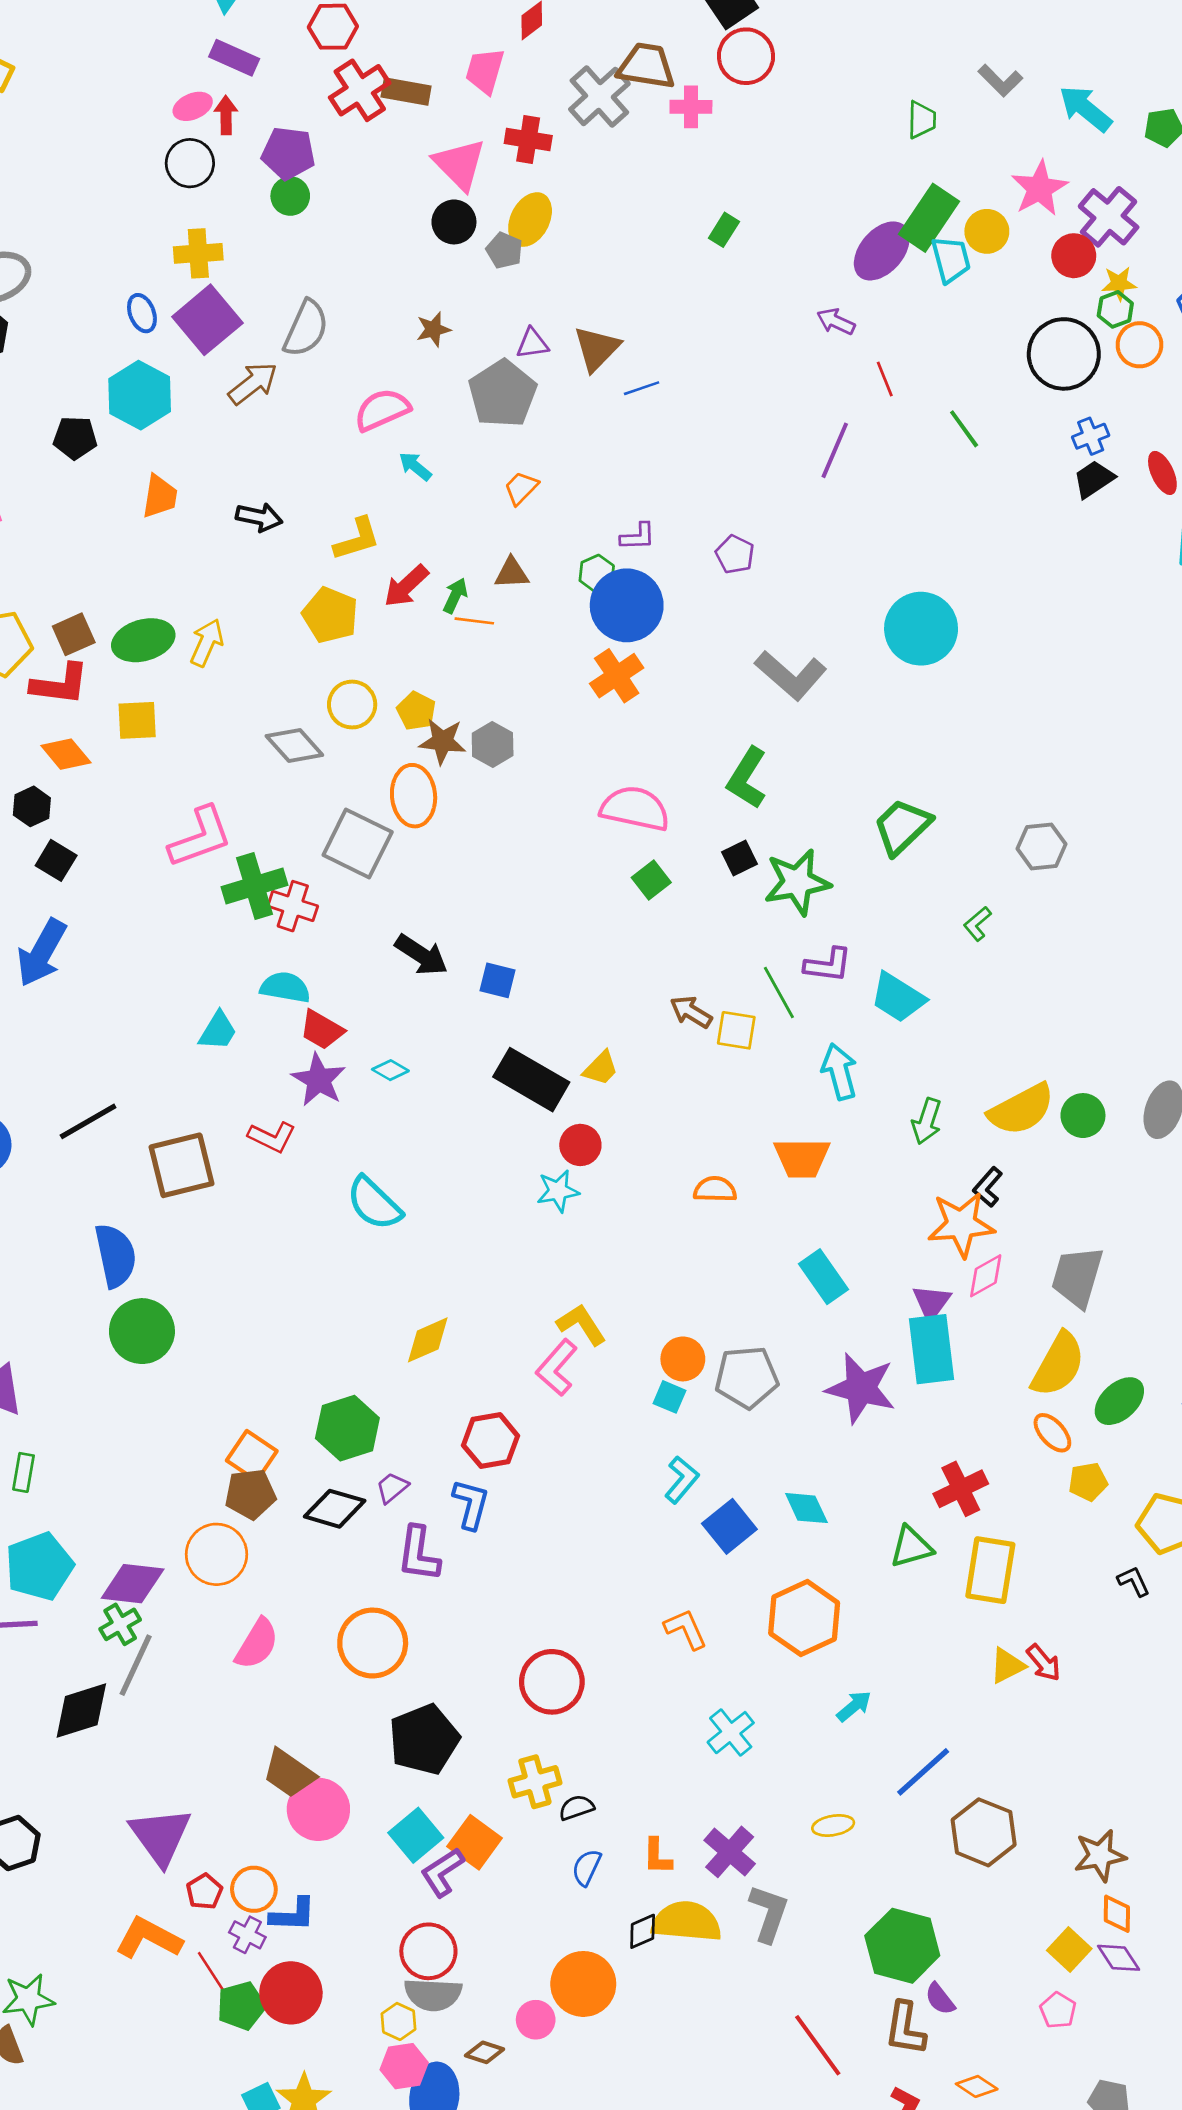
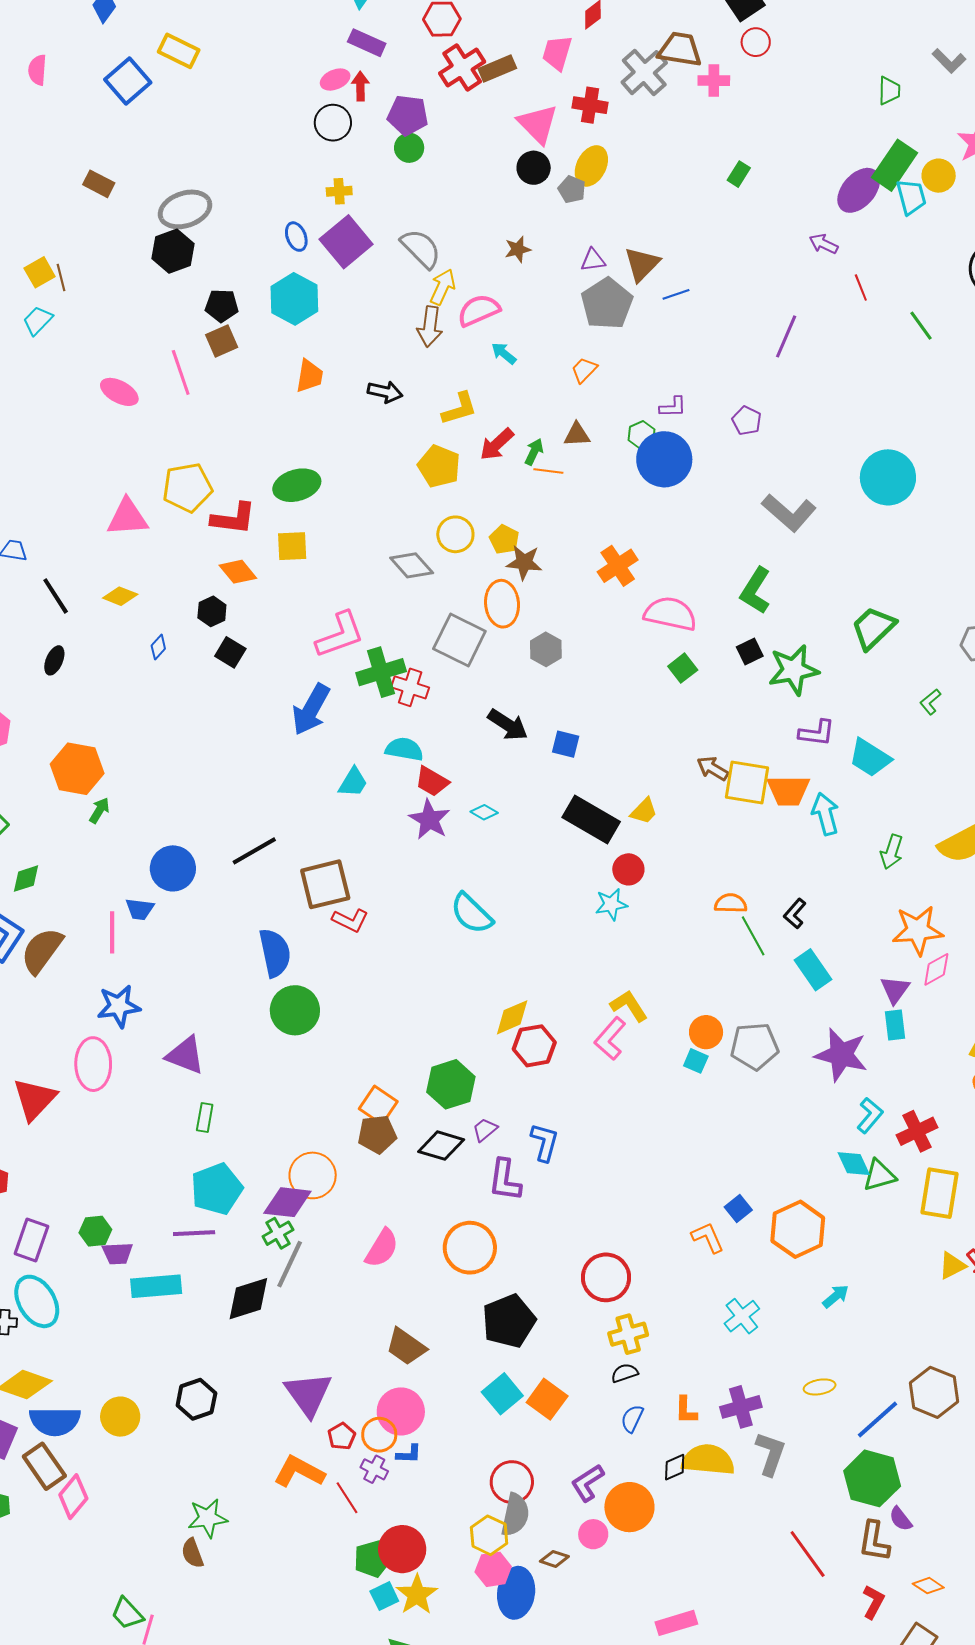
red circle: (746, 56) -> (756, 42), size x0.7
brown rectangle: (406, 92) -> (497, 69), turned -33
yellow cross: (198, 253) -> (339, 191), size x0.7
gray semicircle: (306, 328) -> (421, 248), turned -69
brown arrow: (253, 383) -> (430, 327), moved, turned 135
gray pentagon: (503, 394) -> (607, 304), moved
black pentagon: (75, 438) -> (222, 306), moved
purple line: (835, 450) -> (786, 336), moved
brown square: (74, 634) -> (222, 341), moved
yellow arrow: (207, 643) -> (443, 287), moved
orange cross: (617, 676) -> (618, 566), moved
gray hexagon: (493, 744) -> (546, 649), moved
blue arrow: (42, 953) -> (311, 710), moved
green line: (779, 992) -> (753, 936), moved
yellow square: (736, 1030) -> (747, 782), size x1.5
red L-shape: (272, 1137) -> (350, 920), moved
orange trapezoid: (802, 1158) -> (788, 790), moved
black L-shape: (988, 1187) -> (795, 914), moved
cyan rectangle: (931, 1349) -> (895, 1025), size x0.6
red hexagon: (491, 1441) -> (534, 1046), moved
cyan L-shape: (682, 1480) -> (870, 1115), moved
cyan diamond: (806, 1508) -> (854, 1164), moved
blue square: (729, 1526) -> (738, 1209), moved, size x0.7
orange circle: (216, 1554) -> (313, 1175), moved
blue line: (923, 1772) -> (877, 1420), moved
yellow cross: (535, 1782) -> (628, 1334), moved
pink circle: (318, 1809) -> (401, 1411), moved
purple cross: (730, 1852) -> (741, 1407), turned 33
purple L-shape: (442, 1872) -> (588, 1483), moved
blue L-shape: (293, 1915) -> (409, 1454), size x0.7
red circle: (291, 1993) -> (402, 1549), moved
gray semicircle: (433, 1994) -> (515, 1515), turned -81
green pentagon: (241, 2006) -> (372, 1559), moved
yellow hexagon: (399, 2021) -> (489, 1535), size x1.4

